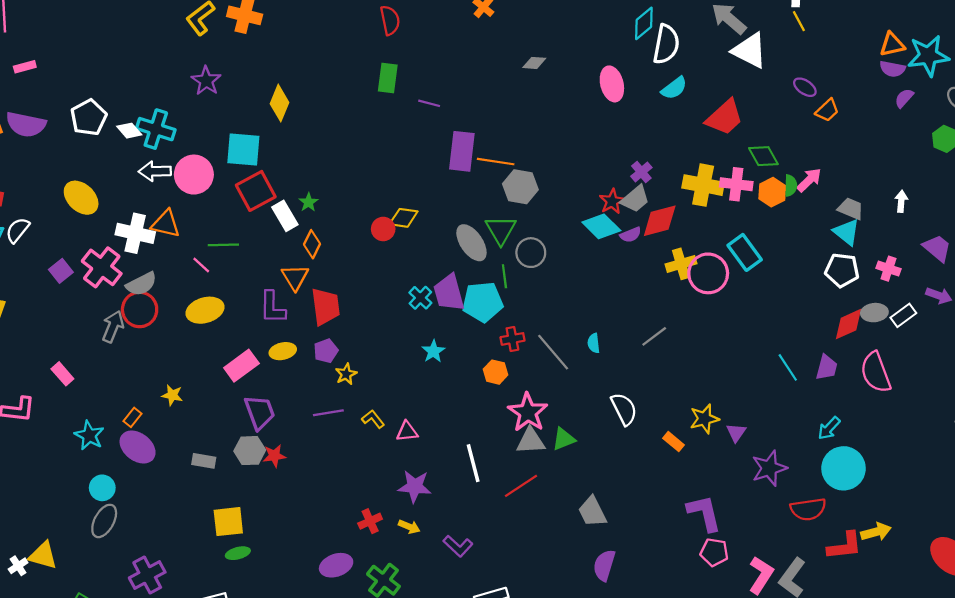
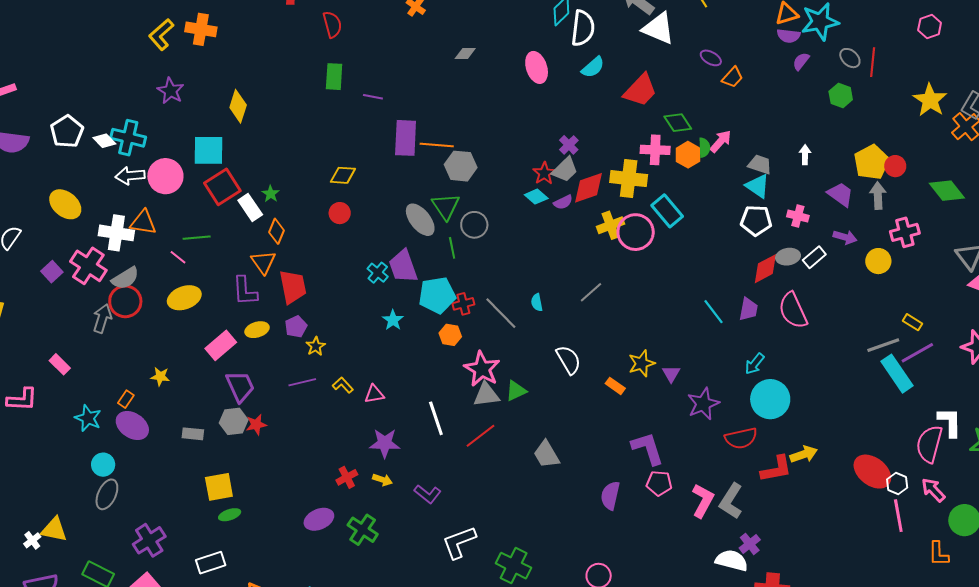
yellow cross: (703, 185) -> (629, 179), moved
yellow diamond: (404, 218) -> (343, 175), moved
cyan diamond: (601, 226) -> (536, 197), size x0.7
cyan pentagon: (483, 302) -> (437, 295), moved
purple semicircle: (604, 565) -> (610, 496), moved

